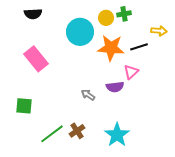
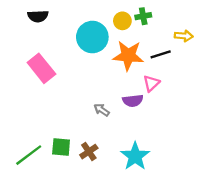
green square: (24, 106) -> (61, 147), moved
green line: (52, 134) -> (29, 155), moved

